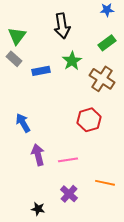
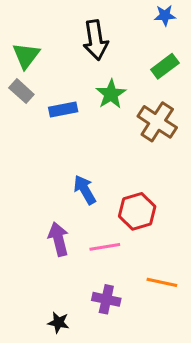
red hexagon: (89, 120) -> (137, 211), moved
blue arrow: (23, 123) -> (85, 190), moved
purple cross: (69, 194) -> (106, 299), turned -30

